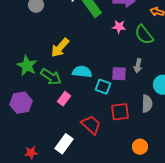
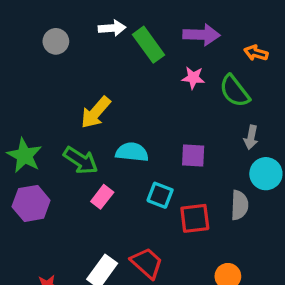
green star: (27, 66) -> (24, 155), moved
gray arrow: (138, 66) -> (251, 137), moved
cyan square: (103, 87) -> (160, 195), moved
red trapezoid: (91, 125) -> (147, 263), moved

